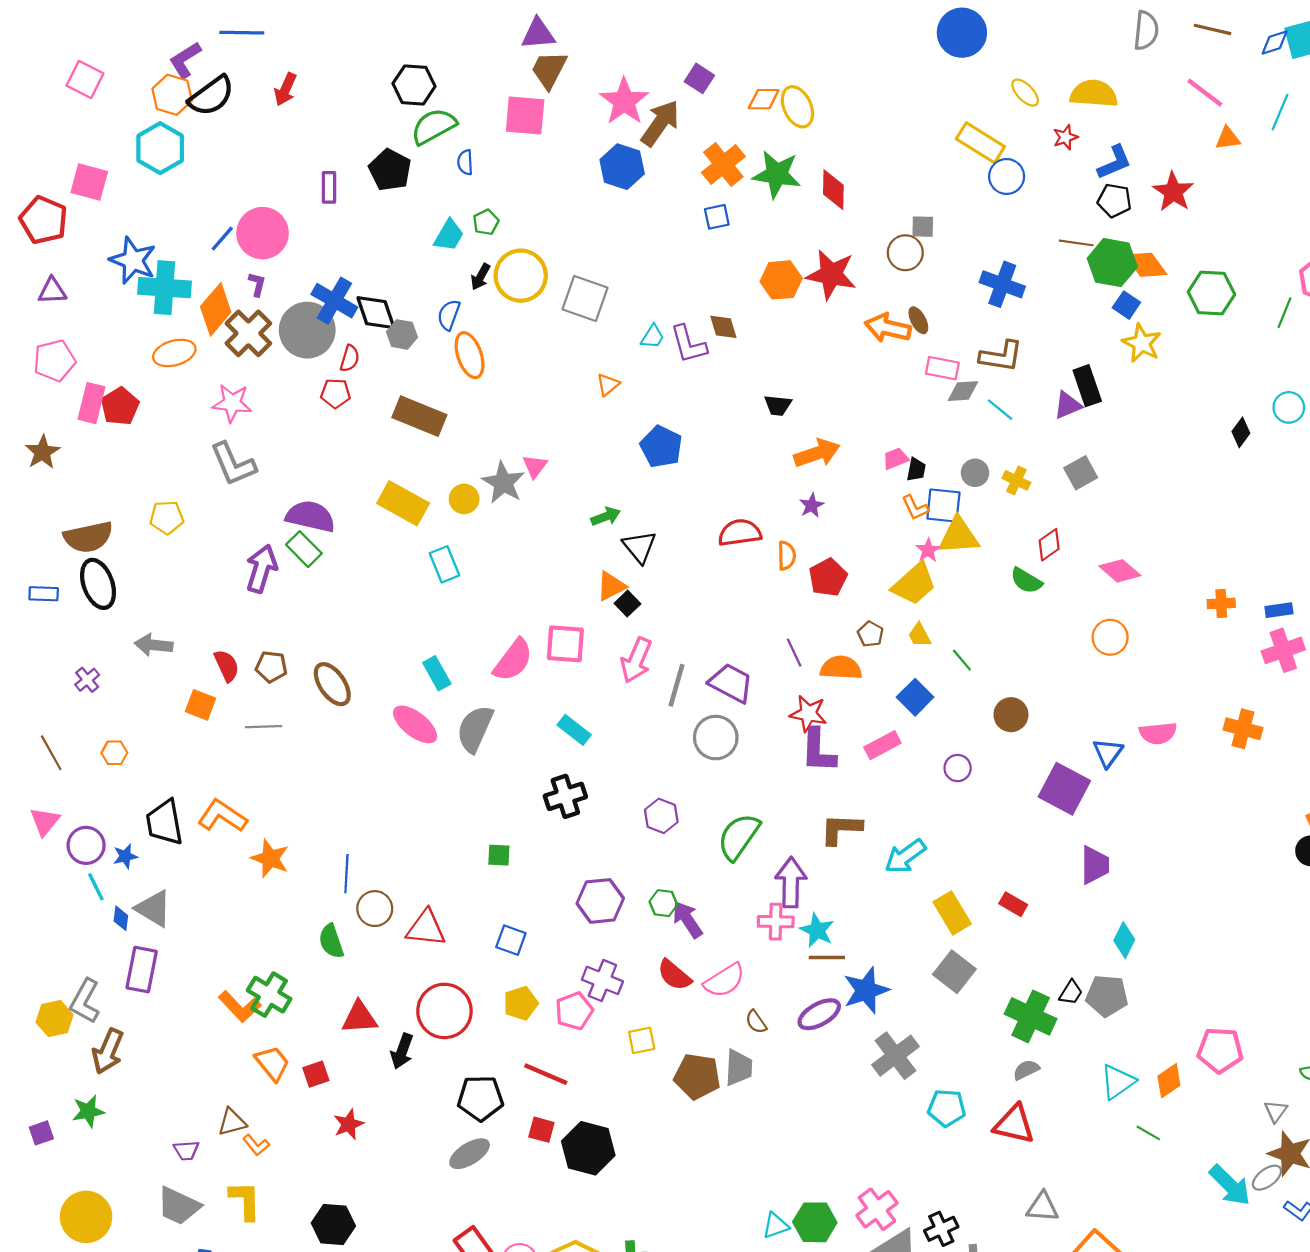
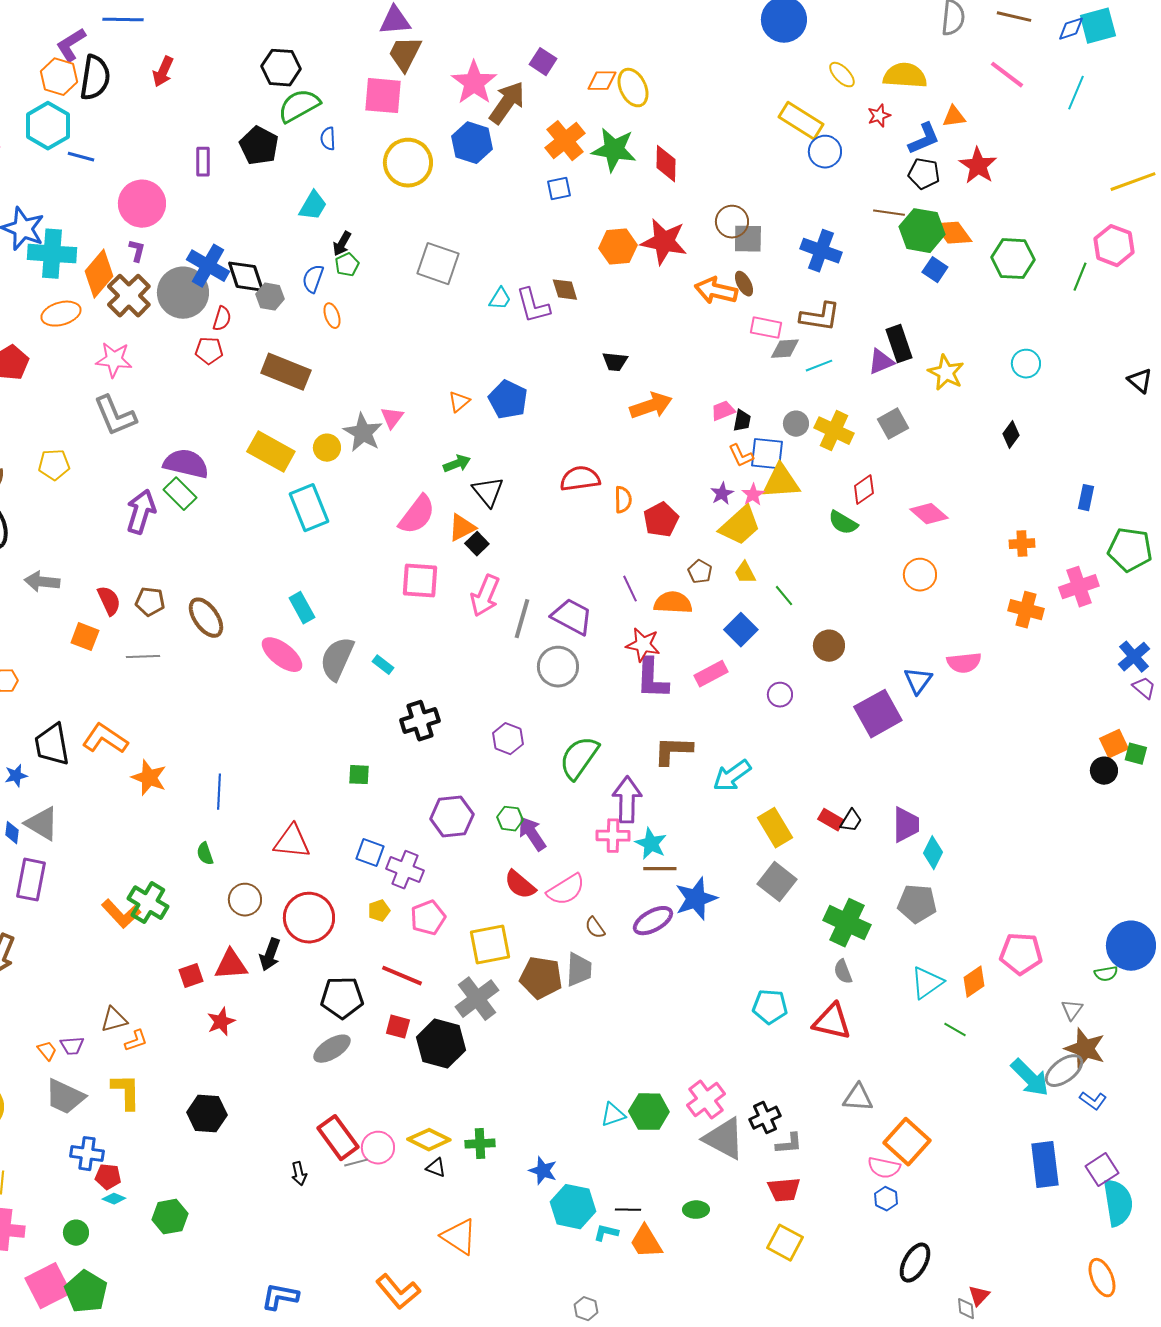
black semicircle: (211, 96) -> (95, 78), turned -45
orange triangle: (1228, 138) -> (954, 117), moved
green pentagon: (486, 222) -> (347, 265), moved
gray square: (923, 227) -> (748, 239), moved, size x1.4
blue line: (222, 239) -> (81, 157), moved, turned 64
yellow circle: (521, 276) -> (408, 163), moved
yellow star: (1142, 343) -> (946, 373), moved
orange ellipse: (470, 355) -> (332, 316), size x0.6
orange triangle: (608, 385) -> (459, 402), moved
cyan circle: (1289, 407) -> (1026, 364), moved
cyan line: (1000, 410) -> (819, 366), turned -60
black diamond: (1241, 432) -> (1011, 435), moved
yellow cross: (1016, 480) -> (834, 431), size x1.5
purple star: (812, 505) -> (722, 494), moved
cyan rectangle: (444, 564) -> (309, 508), size x1.4
blue rectangle: (1279, 610) -> (1086, 498), moved, turned -70
pink semicircle: (513, 660) -> (417, 515), moved
orange cross: (1243, 729) -> (1026, 610), moved
cyan rectangle: (574, 730) -> (383, 665), moved, size x0.7
purple square: (1064, 789) -> (878, 714), turned 33
purple trapezoid: (1095, 865) -> (906, 825), moved
brown circle: (375, 909) -> (245, 900), moved
green semicircle: (331, 941) -> (205, 854), size x0.7
purple cross: (602, 980) -> (405, 870), moved
black trapezoid: (1071, 992) -> (851, 821), moved
yellow pentagon: (521, 1003) -> (379, 911), size x0.7
red triangle: (360, 1017) -> (231, 965), moved
yellow square: (642, 1040) -> (490, 945), size x1.6
gray cross: (895, 1056) -> (477, 999), moved
orange trapezoid: (272, 1063) -> (47, 1051), moved, size x0.6
gray semicircle: (1026, 1070) -> (843, 972), turned -85
orange L-shape: (256, 1145) -> (136, 1041), turned -70
gray ellipse: (1267, 1178) -> (1064, 1071), size x1.4

